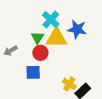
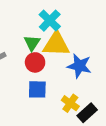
blue star: (77, 29) -> (79, 66), moved
blue square: (33, 72) -> (37, 89), moved

